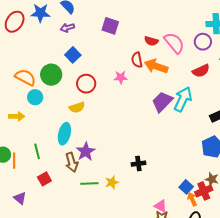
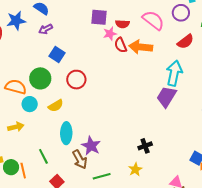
purple square: (110, 26) -> (99, 17), moved
red semicircle: (151, 41) -> (122, 24), moved
pink star: (121, 77) -> (110, 34), moved
purple trapezoid: (162, 102) -> (166, 97), moved
yellow semicircle: (77, 107) -> (56, 106), moved
yellow star: (112, 182) -> (135, 169), moved

